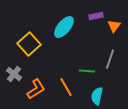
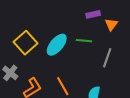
cyan ellipse: (64, 27) -> (57, 45), moved
green line: (87, 71) -> (84, 41), moved

